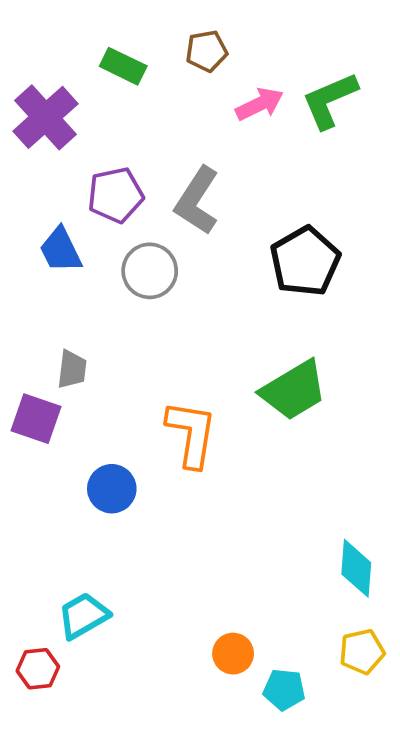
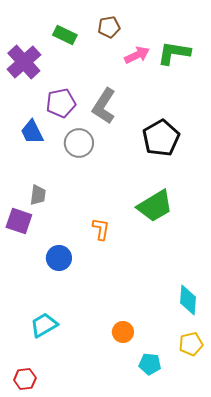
green L-shape: (330, 100) -> (174, 53), turned 32
orange L-shape: (191, 434) -> (101, 229), size x0.6
orange circle: (233, 654) -> (123, 332), moved
red hexagon: (38, 669) -> (25, 379), moved

